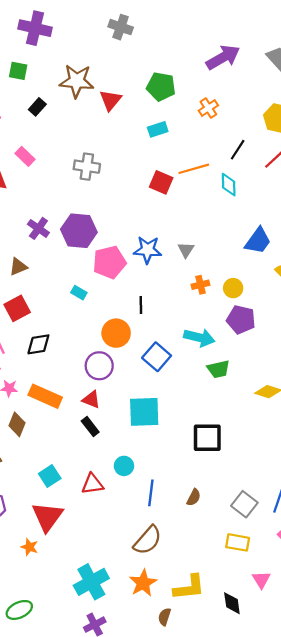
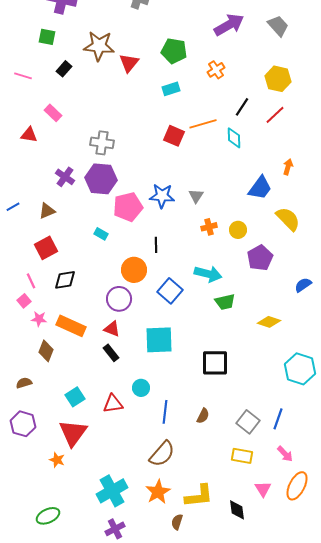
gray cross: (87, 167) -> (102, 143), moved
purple pentagon: (241, 320) -> (260, 258), moved, turned 30

